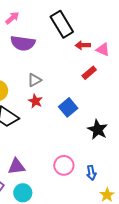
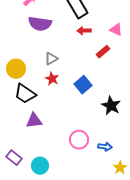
red arrow: (83, 45) -> (84, 31), moved
purple triangle: (16, 166) -> (34, 121), moved
blue arrow: (91, 173) -> (105, 147), turned -72

